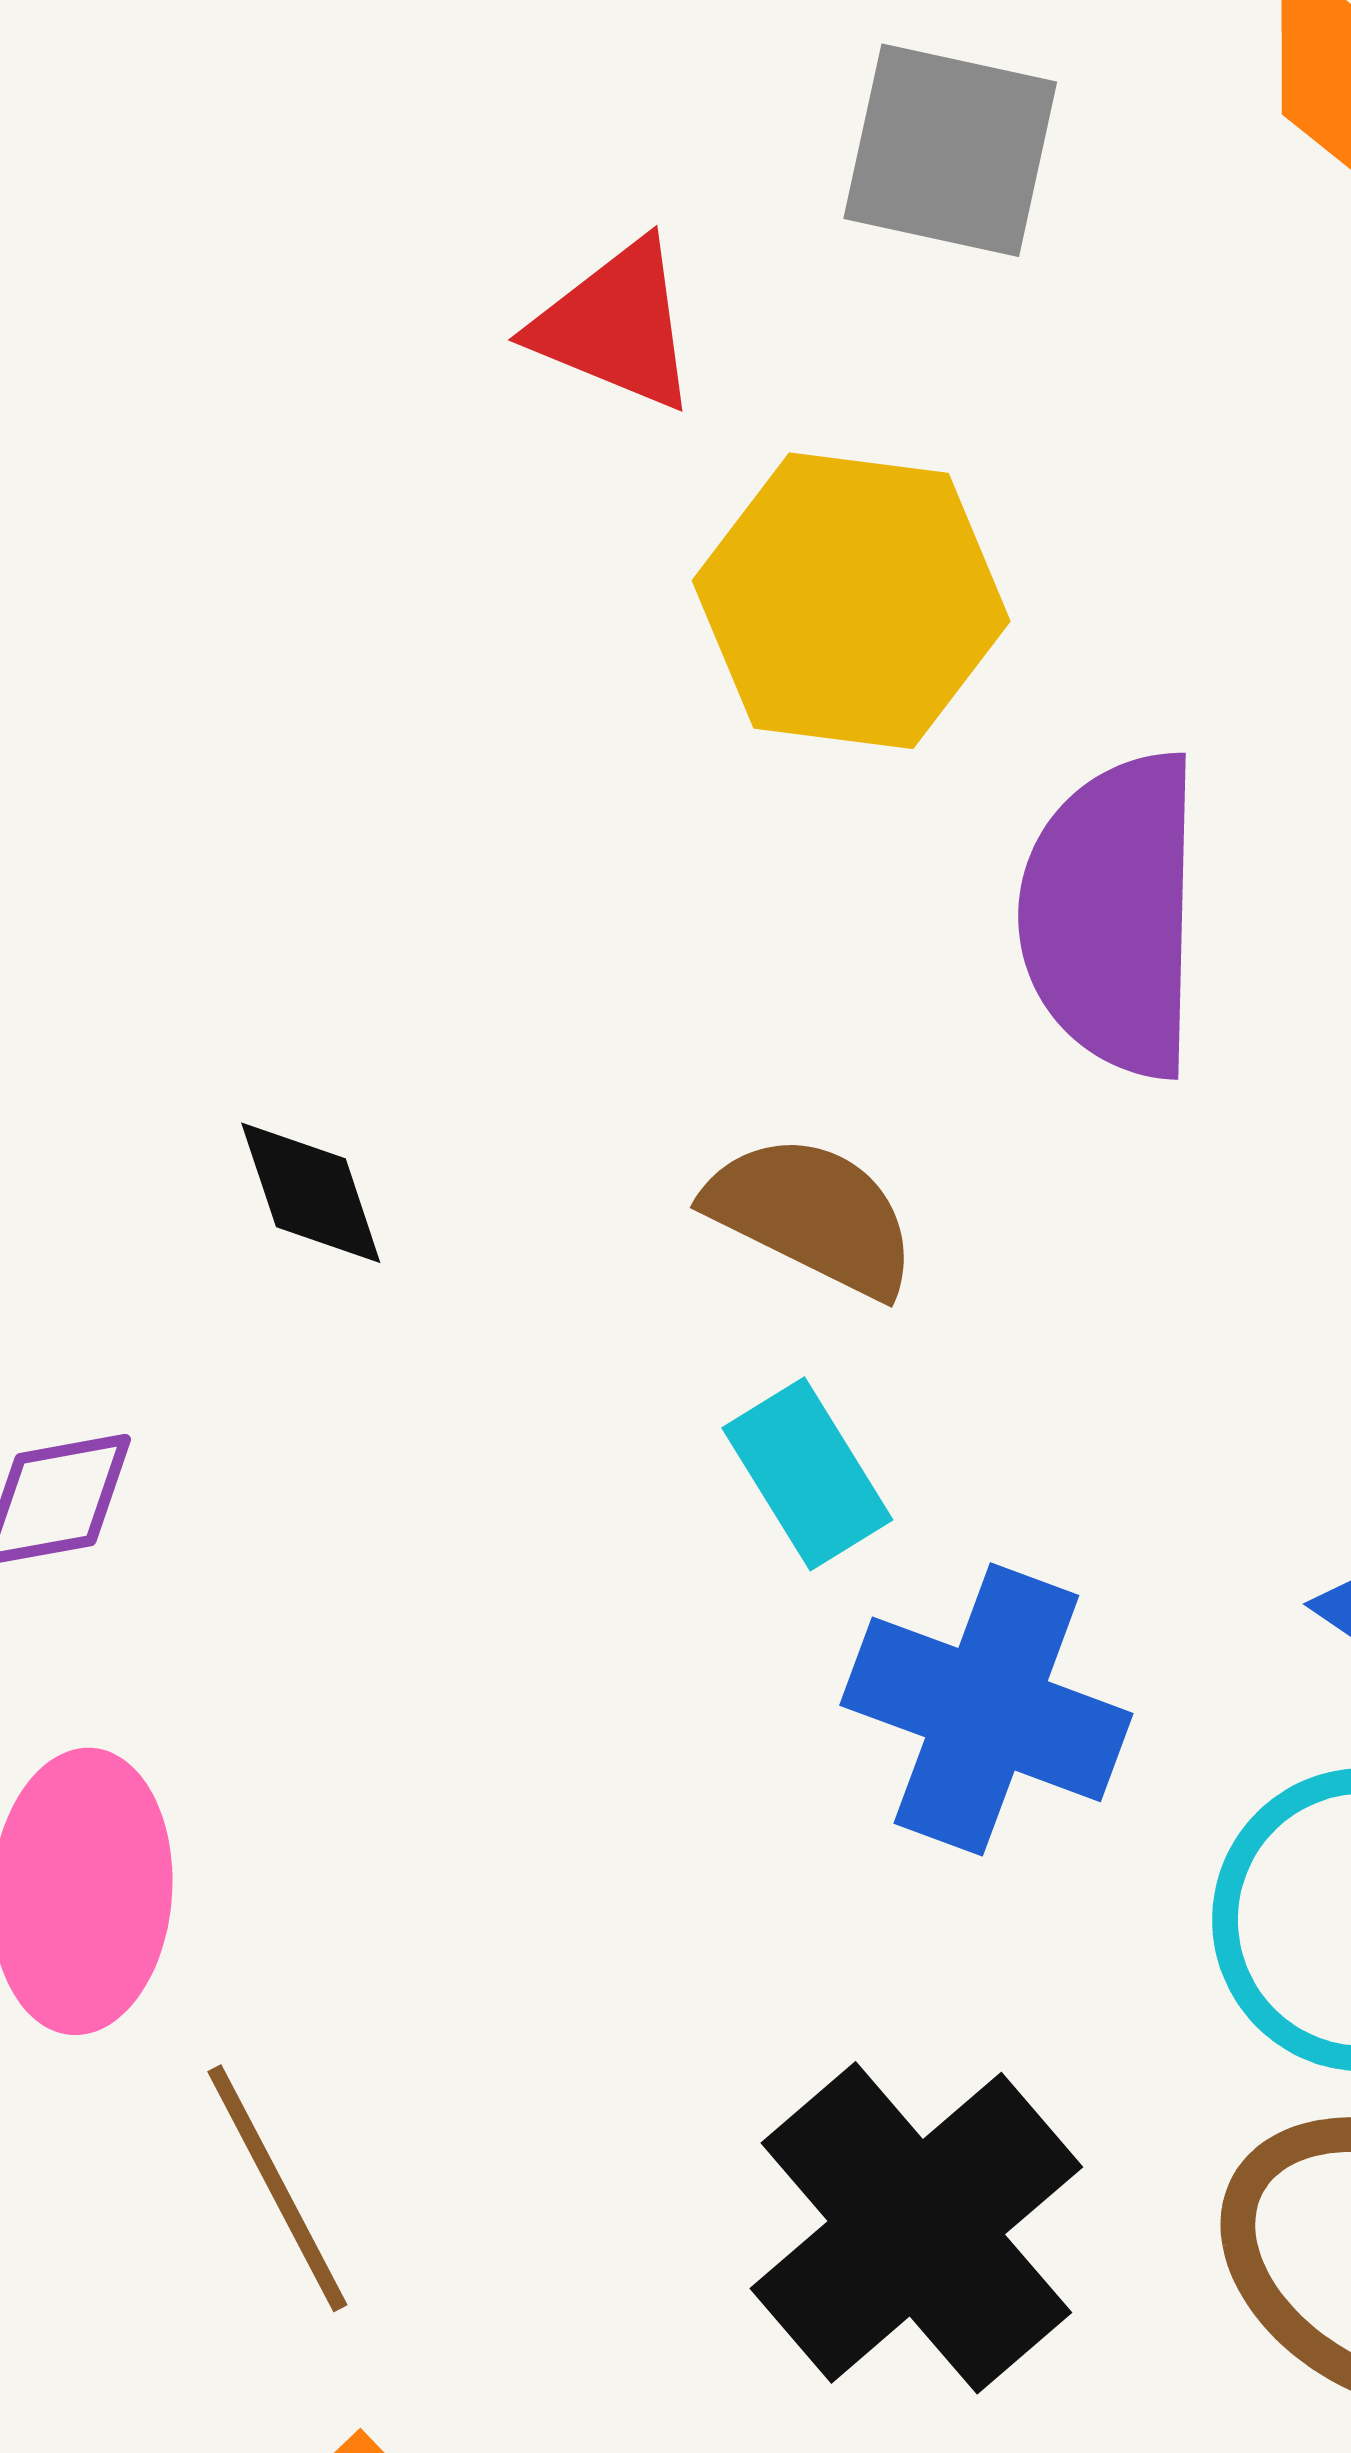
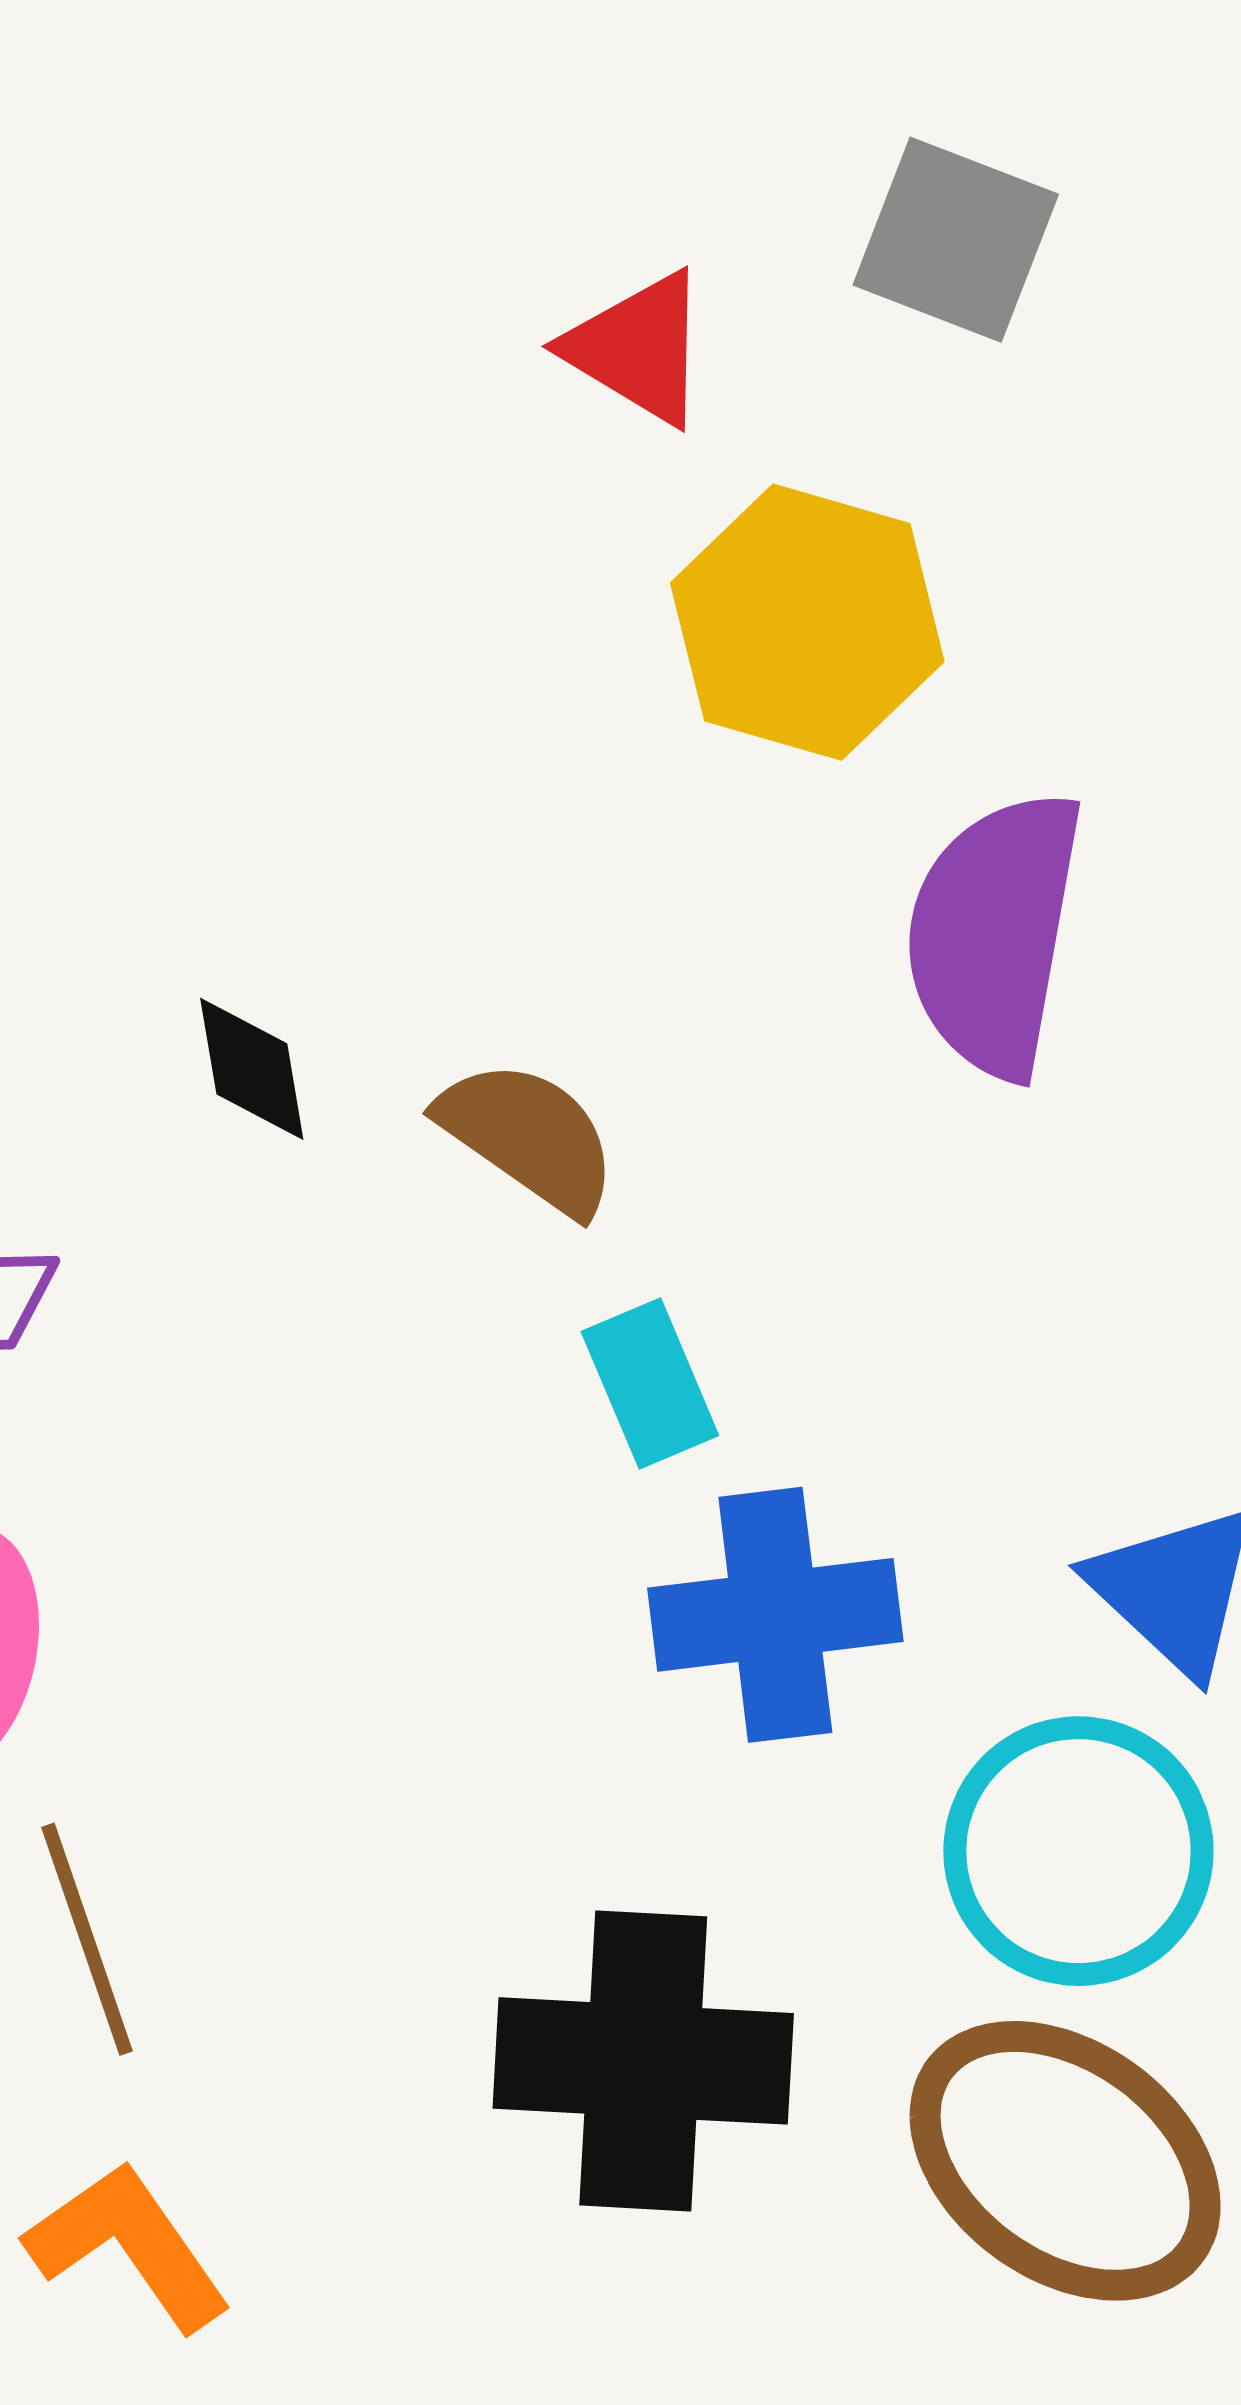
brown semicircle: (812, 1215) -> (529, 1137), moved
blue cross: (986, 1709) -> (775, 1615), turned -36
black cross: (916, 2228) -> (643, 2061), turned 35

